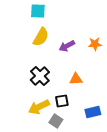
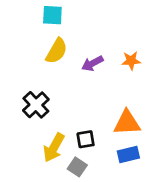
black cross: (40, 76) -> (36, 105), moved
orange triangle: (76, 79) -> (127, 123), moved, size x1.5
yellow arrow: (39, 107) -> (54, 148), turned -35

